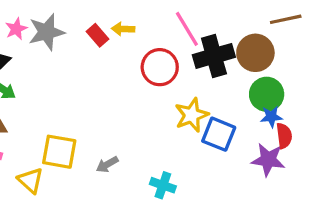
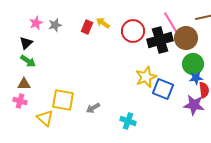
yellow arrow: (123, 29) -> (103, 23), turned 32
pink line: (187, 29) -> (171, 23), moved
gray star: (46, 32) -> (55, 25), size x0.6
red rectangle: (98, 35) -> (87, 27), turned 64
red circle: (160, 67) -> (133, 31), moved

